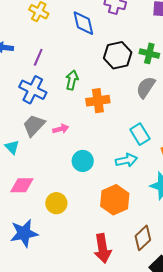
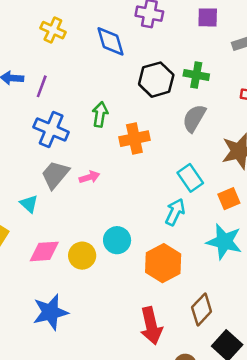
purple line: (38, 57) -> (42, 86), moved
cyan arrow: (126, 160) -> (175, 212), turned -50
cyan circle: (83, 161) -> (117, 240), moved
yellow circle: (56, 203) -> (82, 256), moved

